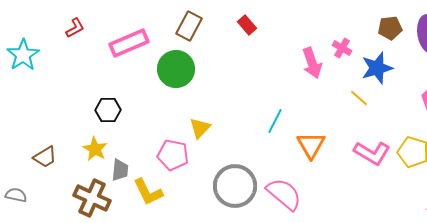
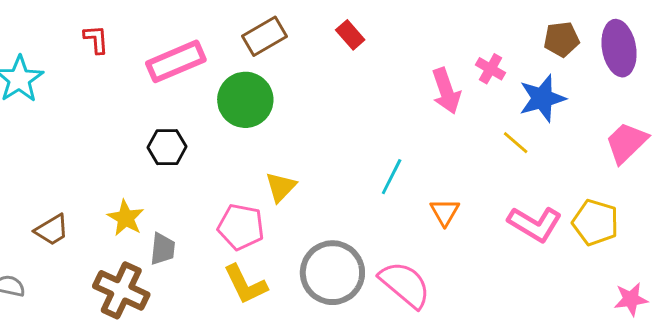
brown rectangle: (189, 26) -> (265, 36), turned 32
red L-shape: (75, 28) -> (96, 39), turned -65
black hexagon: (108, 110) -> (167, 147), moved
orange triangle: (311, 145) -> (445, 212), size x0.7
yellow L-shape: (148, 192) -> (245, 284), moved

